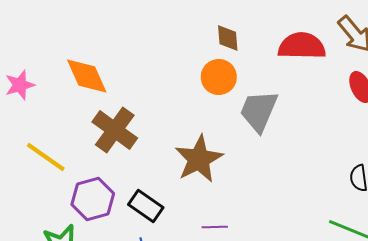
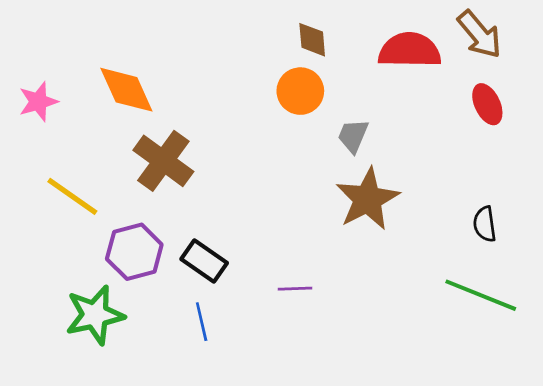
gray trapezoid: (259, 111) -> (353, 136), size x0.6
brown star: (199, 159) -> (367, 199), moved

